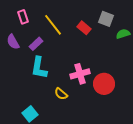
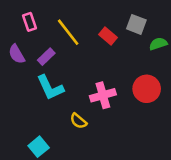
cyan L-shape: (39, 68) -> (50, 88), turned -35
red circle: (104, 84) -> (147, 89), moved

